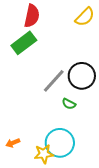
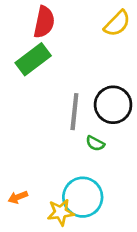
gray line: (54, 81) -> (74, 112), turned -36

